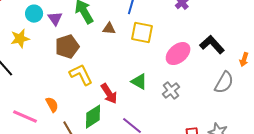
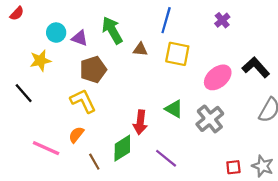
purple triangle: (55, 19) -> (80, 38), turned -35
yellow L-shape: (81, 75) -> (83, 101), moved
gray cross: (171, 91) -> (210, 119), size x1.4
red arrow: (109, 94) -> (140, 122), turned 40
orange semicircle: (52, 105) -> (76, 135), turned -112

